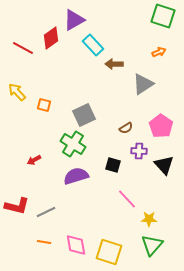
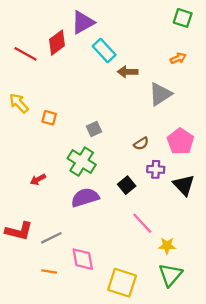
green square: (163, 16) -> (183, 18), size x0.7
gray square: (84, 115) -> (94, 129), size x0.6
black square: (113, 165) -> (127, 185), turned 35
pink diamond: (76, 245) -> (83, 259), moved

